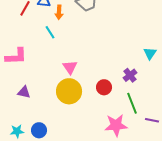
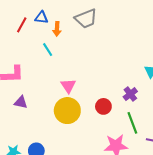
purple triangle: (24, 92) -> (21, 102), moved

